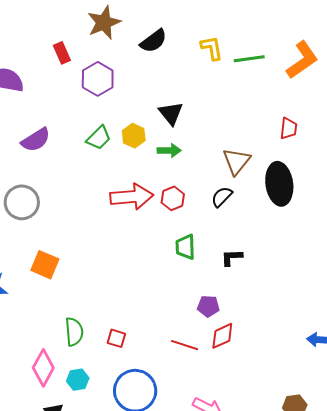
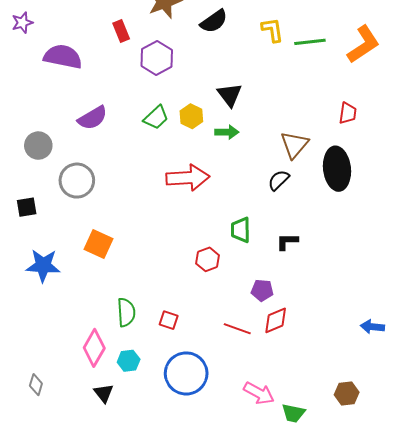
red hexagon: (173, 198) -> (208, 259), moved

